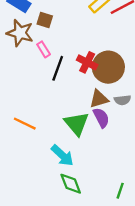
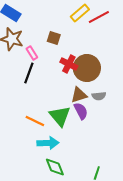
brown square: (45, 20) -> (54, 38), moved
black line: (58, 68) -> (29, 73), moved
orange line: (25, 124) -> (35, 121), moved
cyan arrow: (62, 155) -> (48, 143), turned -45

